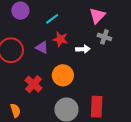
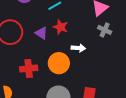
white arrow: (83, 49) -> (78, 48), moved
red cross: (33, 84) -> (29, 69), turned 36

